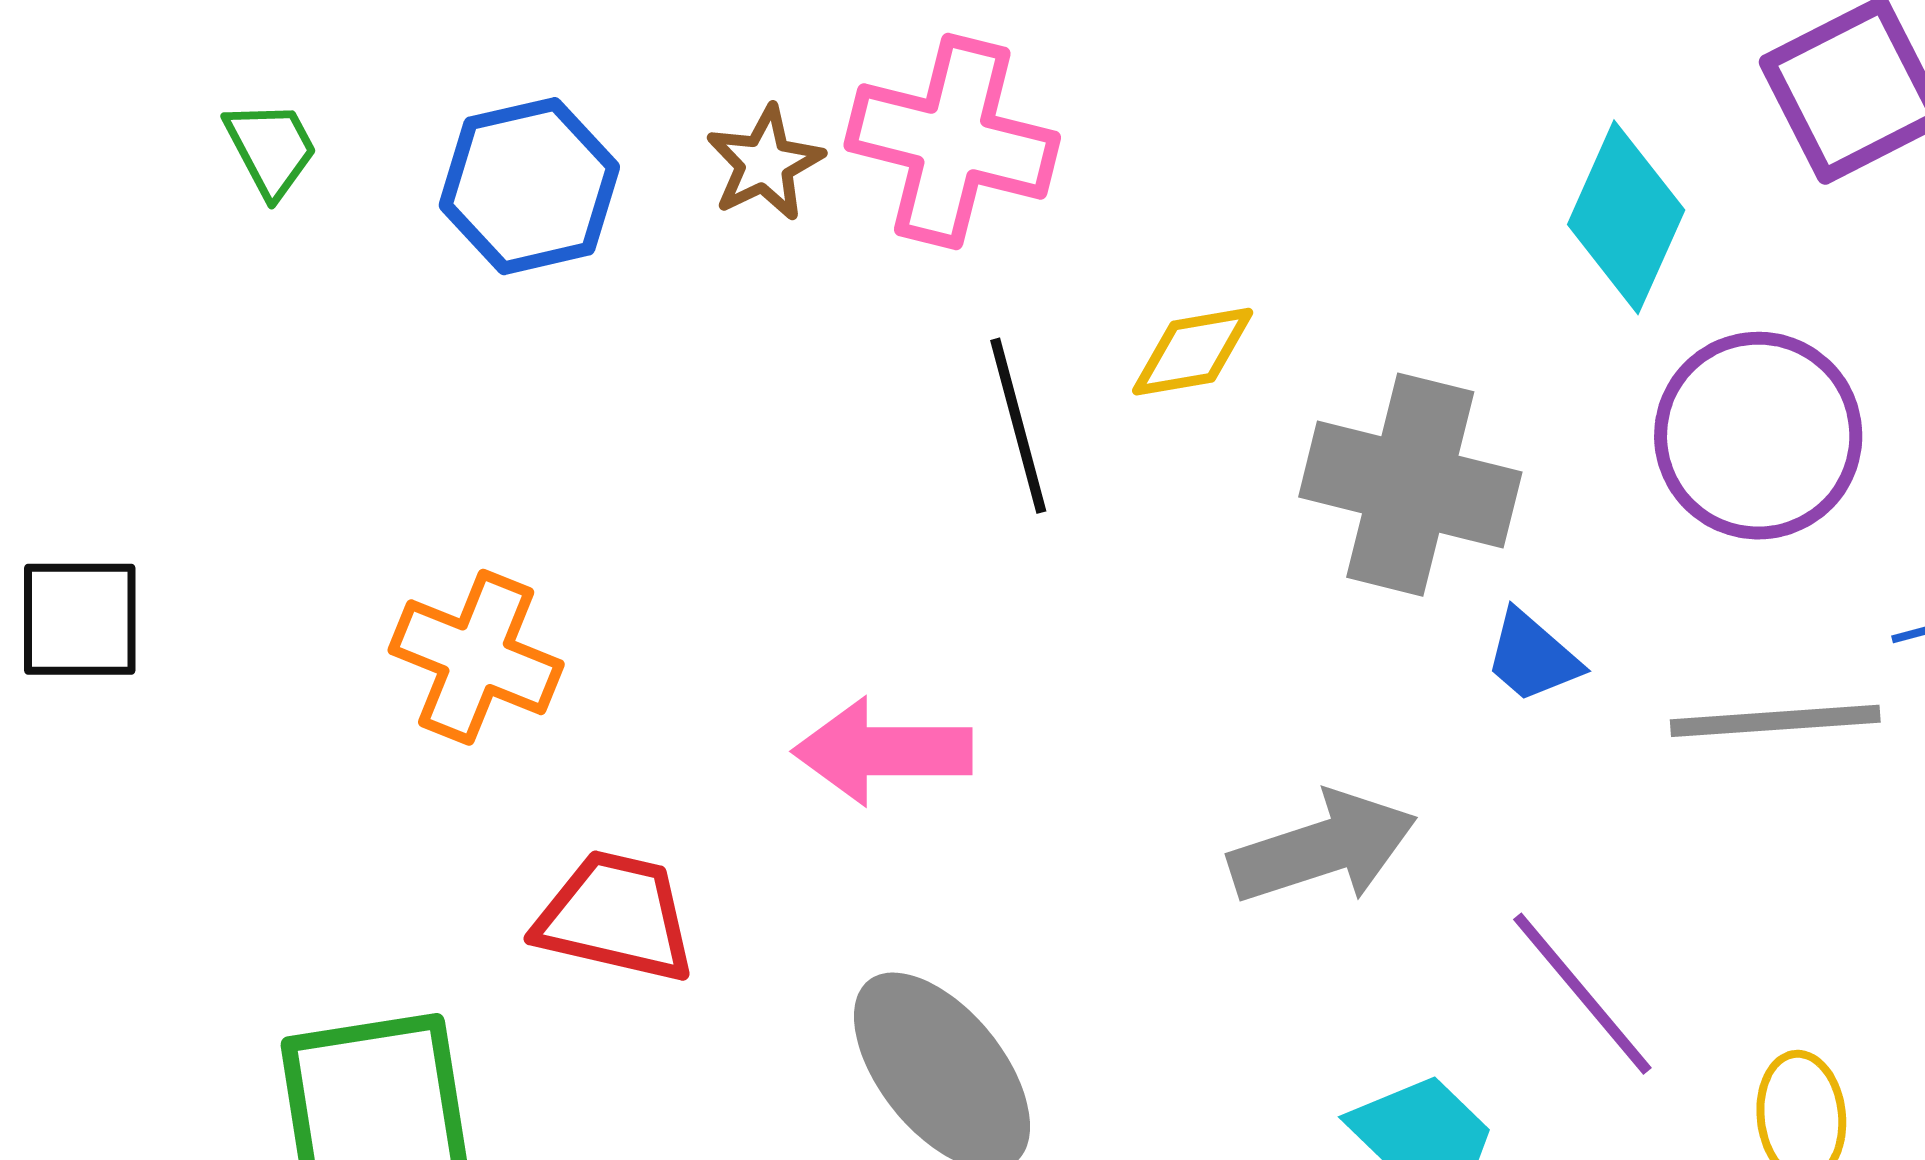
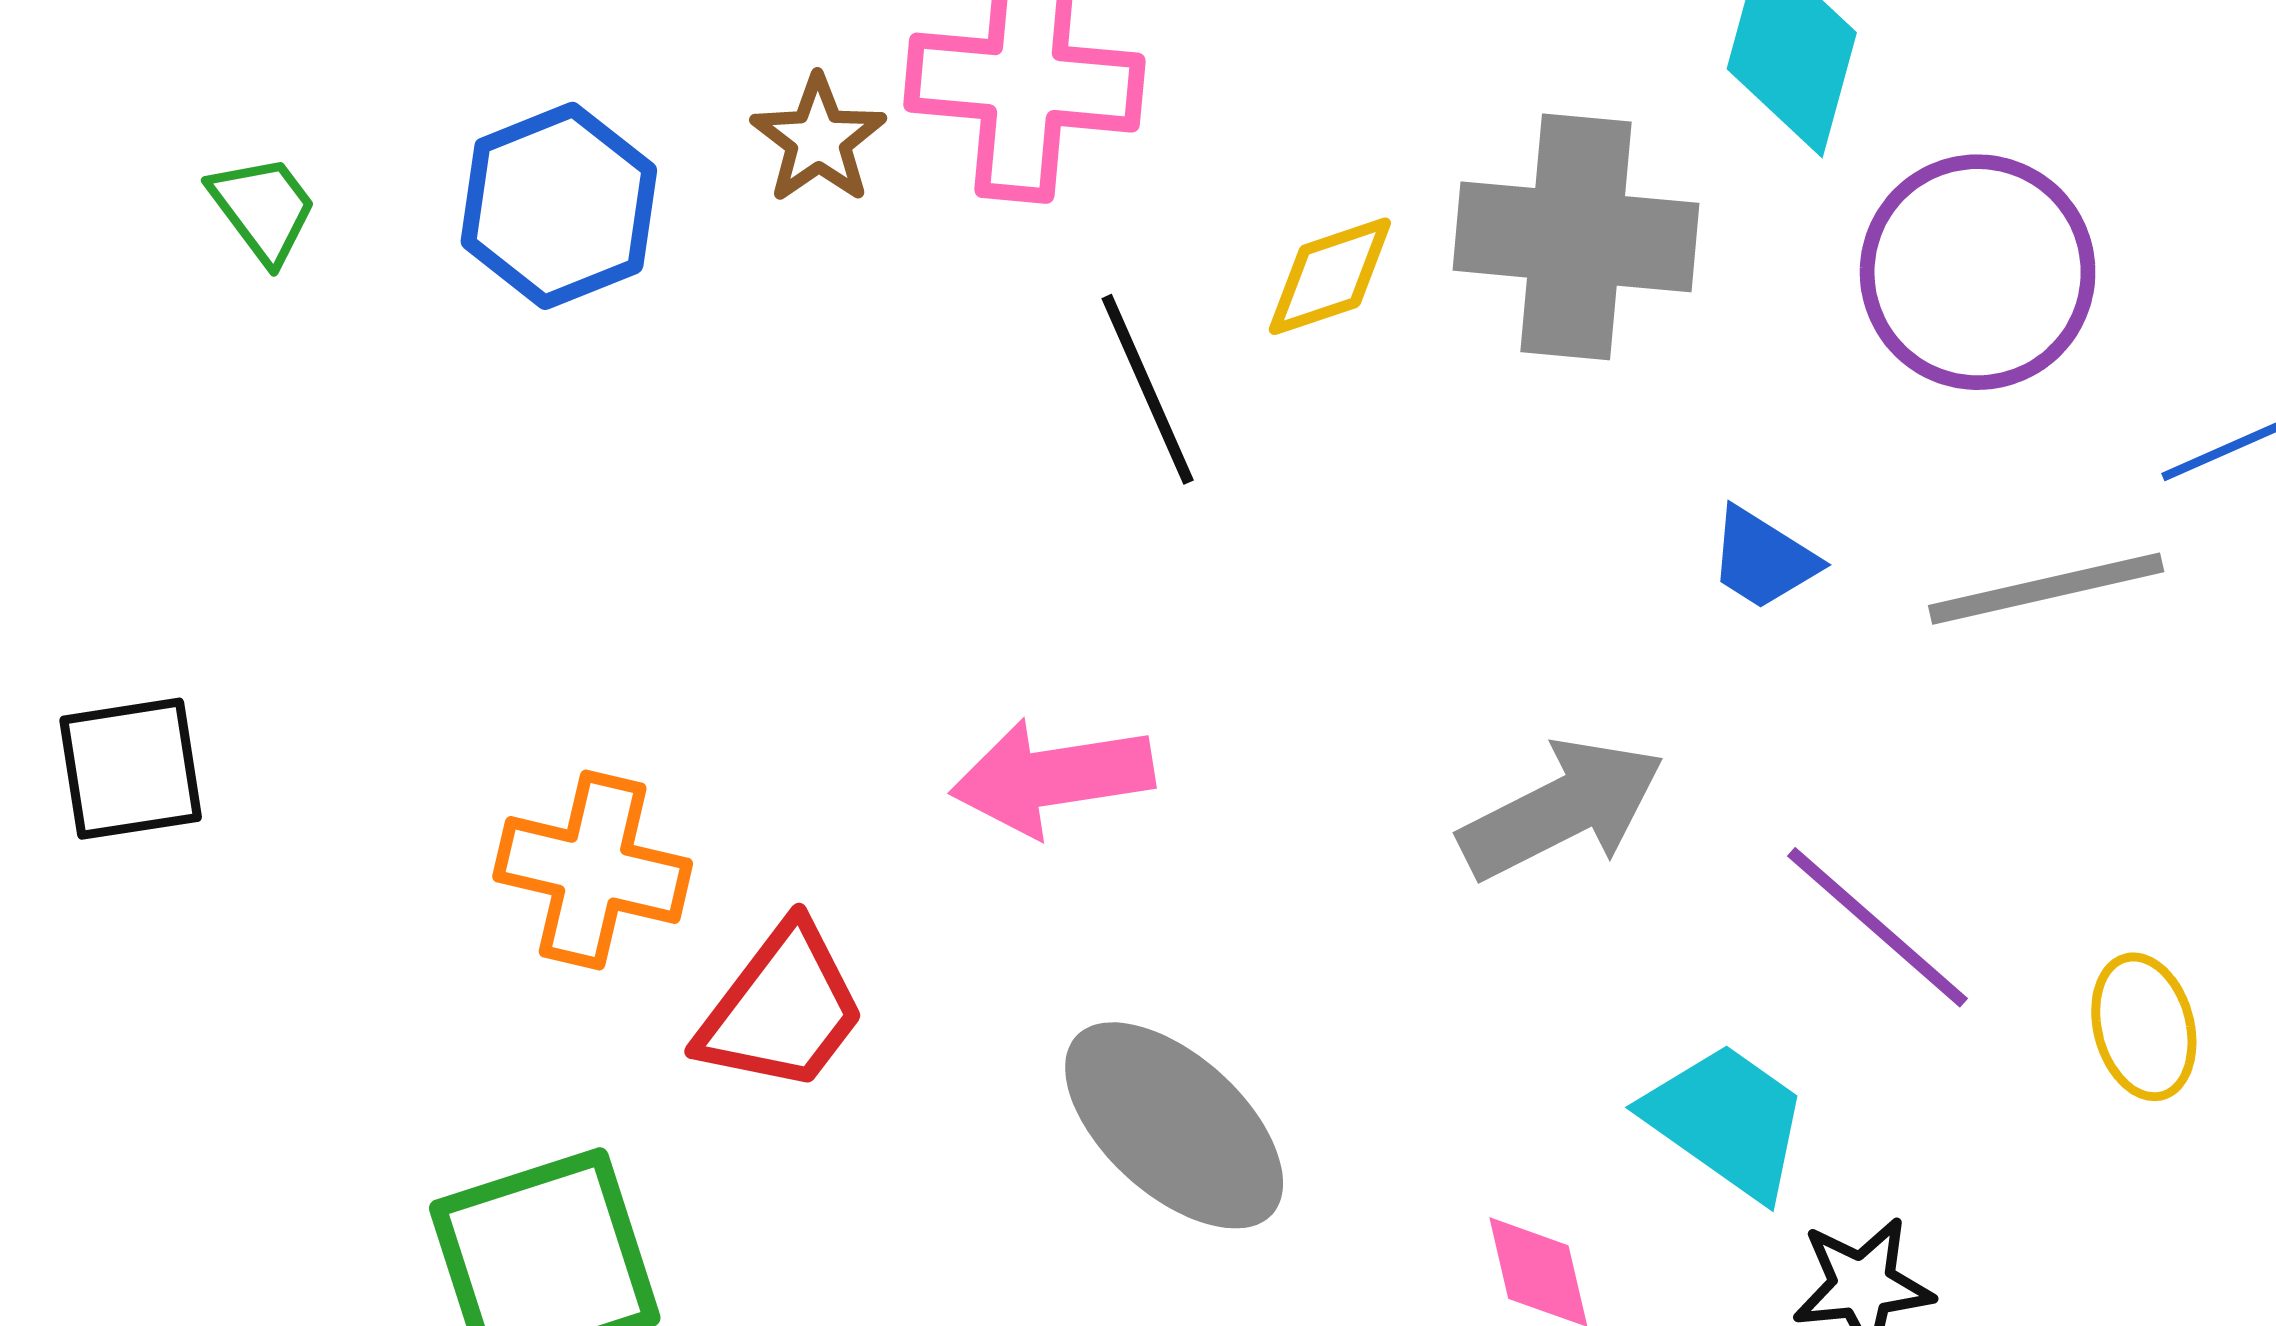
gray cross: (1410, 485) -> (1576, 237), moved
orange cross: (476, 657) -> (593, 870), moved
red trapezoid: (616, 917) -> (782, 1009), turned 123

